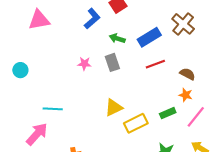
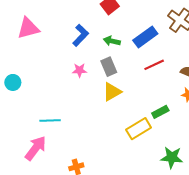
blue L-shape: (92, 19) -> (81, 35), moved
yellow triangle: (114, 107) -> (112, 92), moved
green rectangle: (168, 113) -> (160, 112), moved

